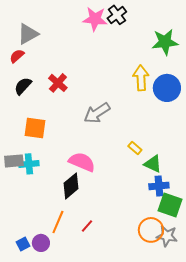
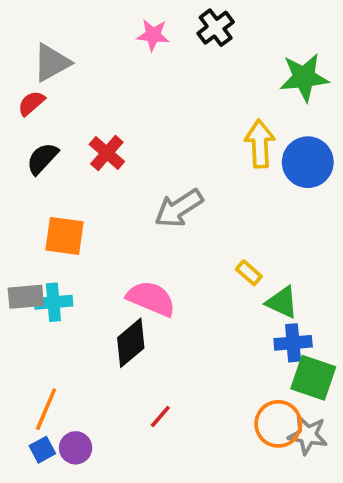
pink star: (95, 19) -> (153, 35), moved, size x0.7
orange line: (58, 222) -> (46, 409), moved

